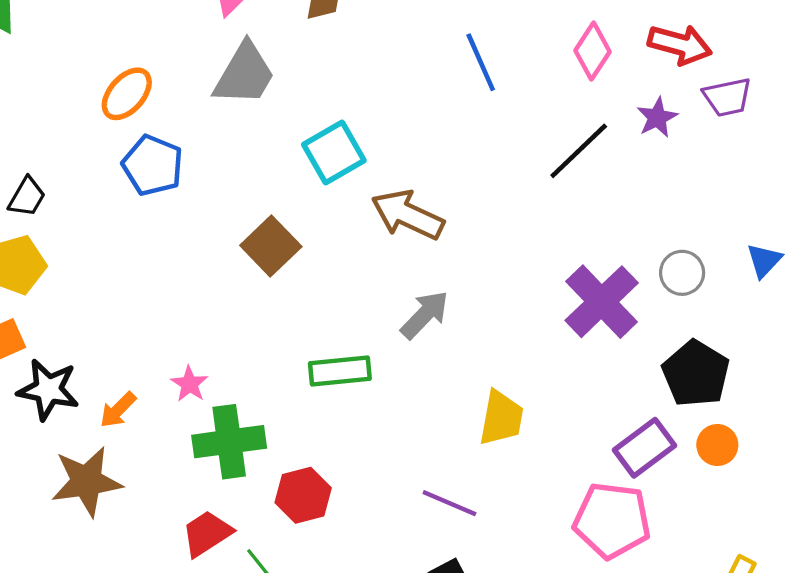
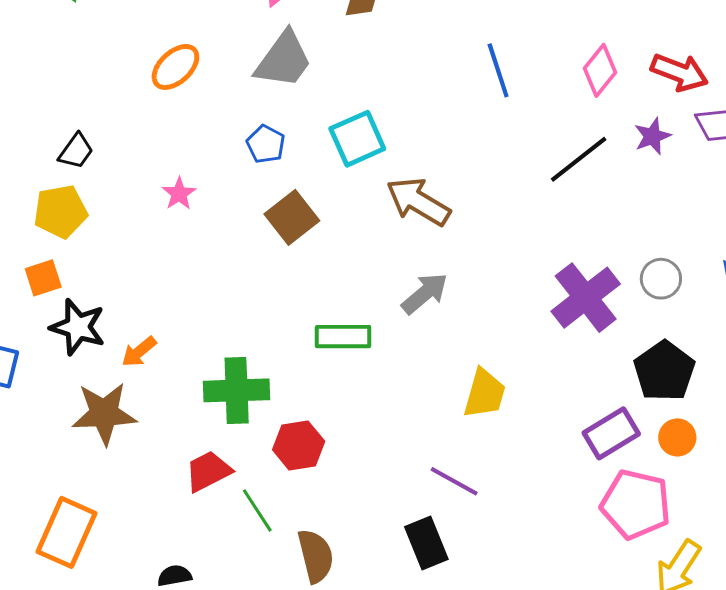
blue pentagon: (153, 165) -> (266, 144), moved, size x0.7
pink star: (189, 384) -> (179, 194), moved
purple line: (449, 503) -> (454, 481), moved
pink pentagon: (612, 520) -> (636, 504), moved

